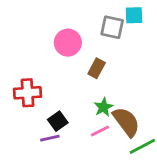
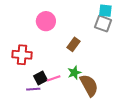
gray square: (112, 27) -> (103, 24), moved
pink circle: (68, 43) -> (46, 21), moved
pink line: (100, 131) -> (54, 78), moved

